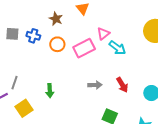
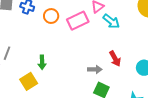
gray arrow: (95, 85) -> (95, 69), moved
yellow square: (24, 108) -> (29, 81), moved

